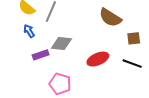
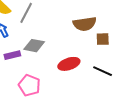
brown semicircle: (110, 18) -> (85, 24), turned -45
brown square: (134, 38) -> (103, 39), moved

